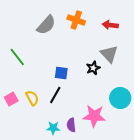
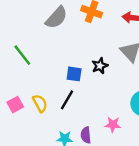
black star: (93, 68) -> (100, 66), moved
pink star: (94, 116) -> (113, 125), size x0.6

